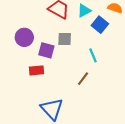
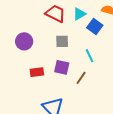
purple square: (46, 50) -> (62, 67), moved

